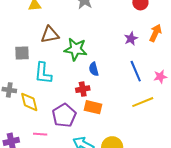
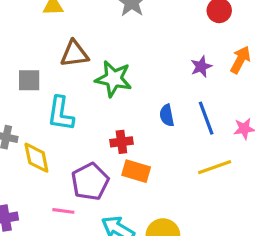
blue semicircle: (94, 69) -> (167, 115), moved
pink line: (40, 134) -> (63, 211), moved

